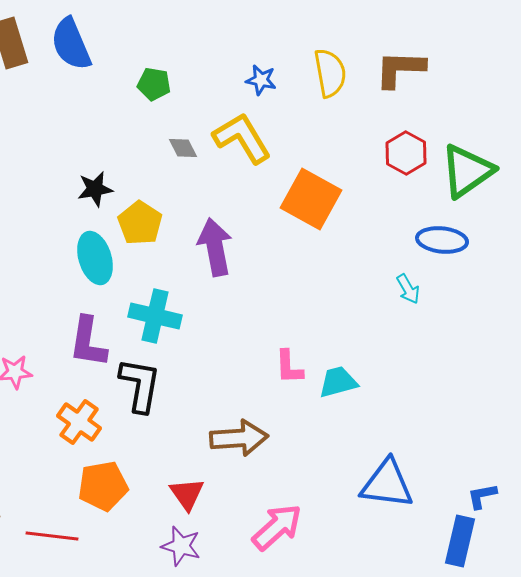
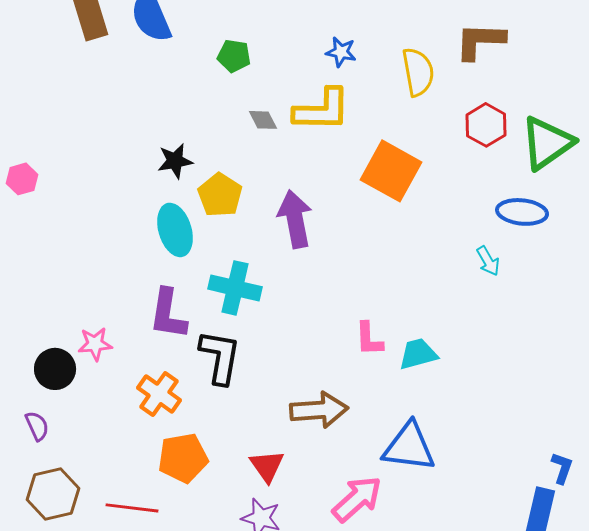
yellow semicircle: (330, 73) -> (418, 72), moved
yellow L-shape: (242, 138) -> (322, 110), turned 122
blue triangle: (387, 484) -> (409, 447), moved
blue L-shape: (482, 496) -> (562, 468), turned 120

